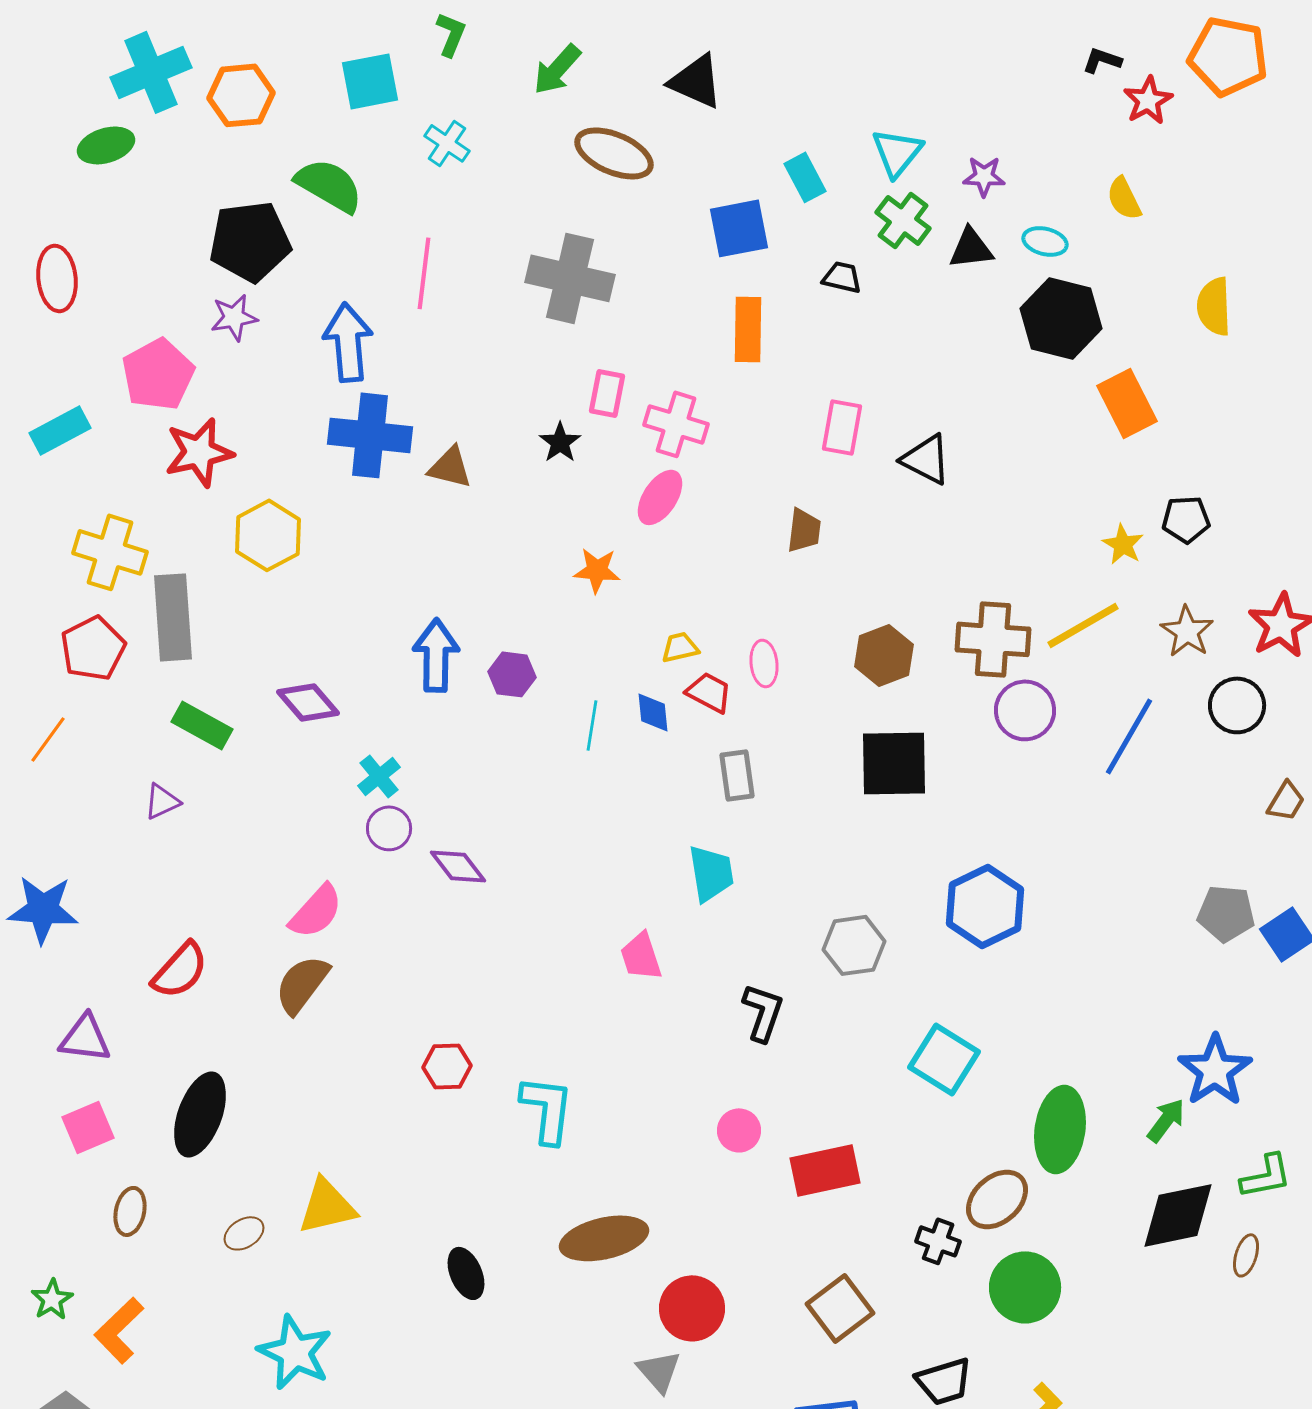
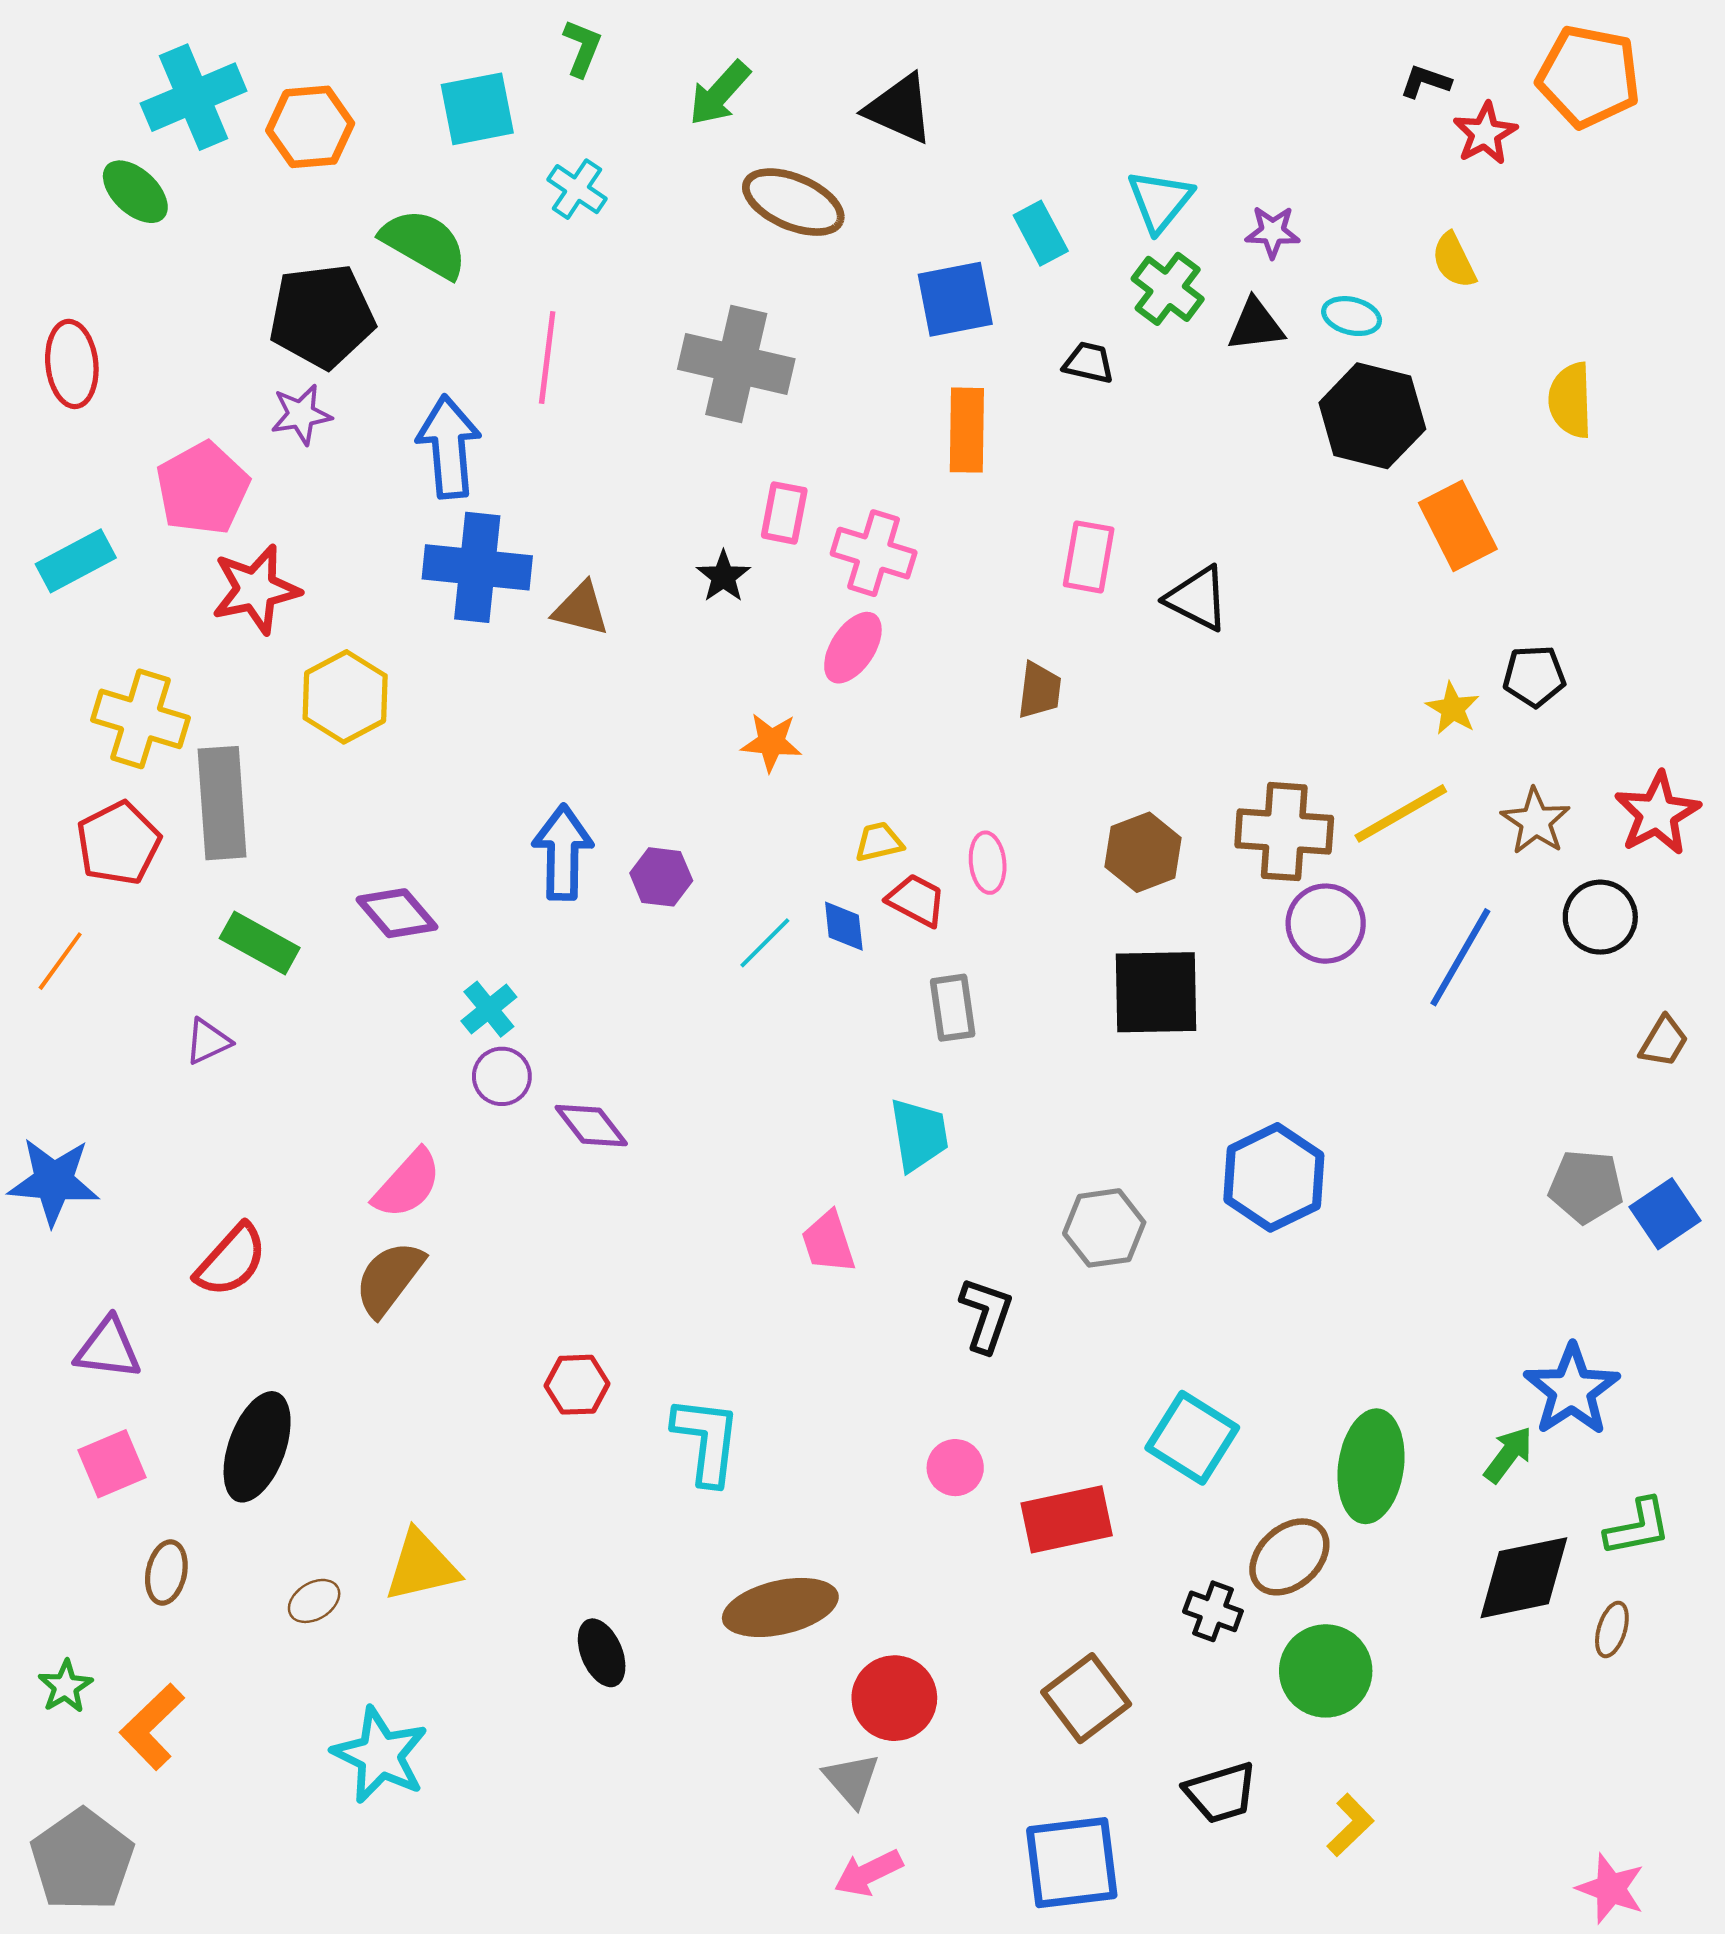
green ellipse: (106, 145) -> (135, 192), turned 60
cyan line: (592, 725) -> (765, 943), turned 36
cyan square: (944, 1059) -> (1192, 1438), moved

